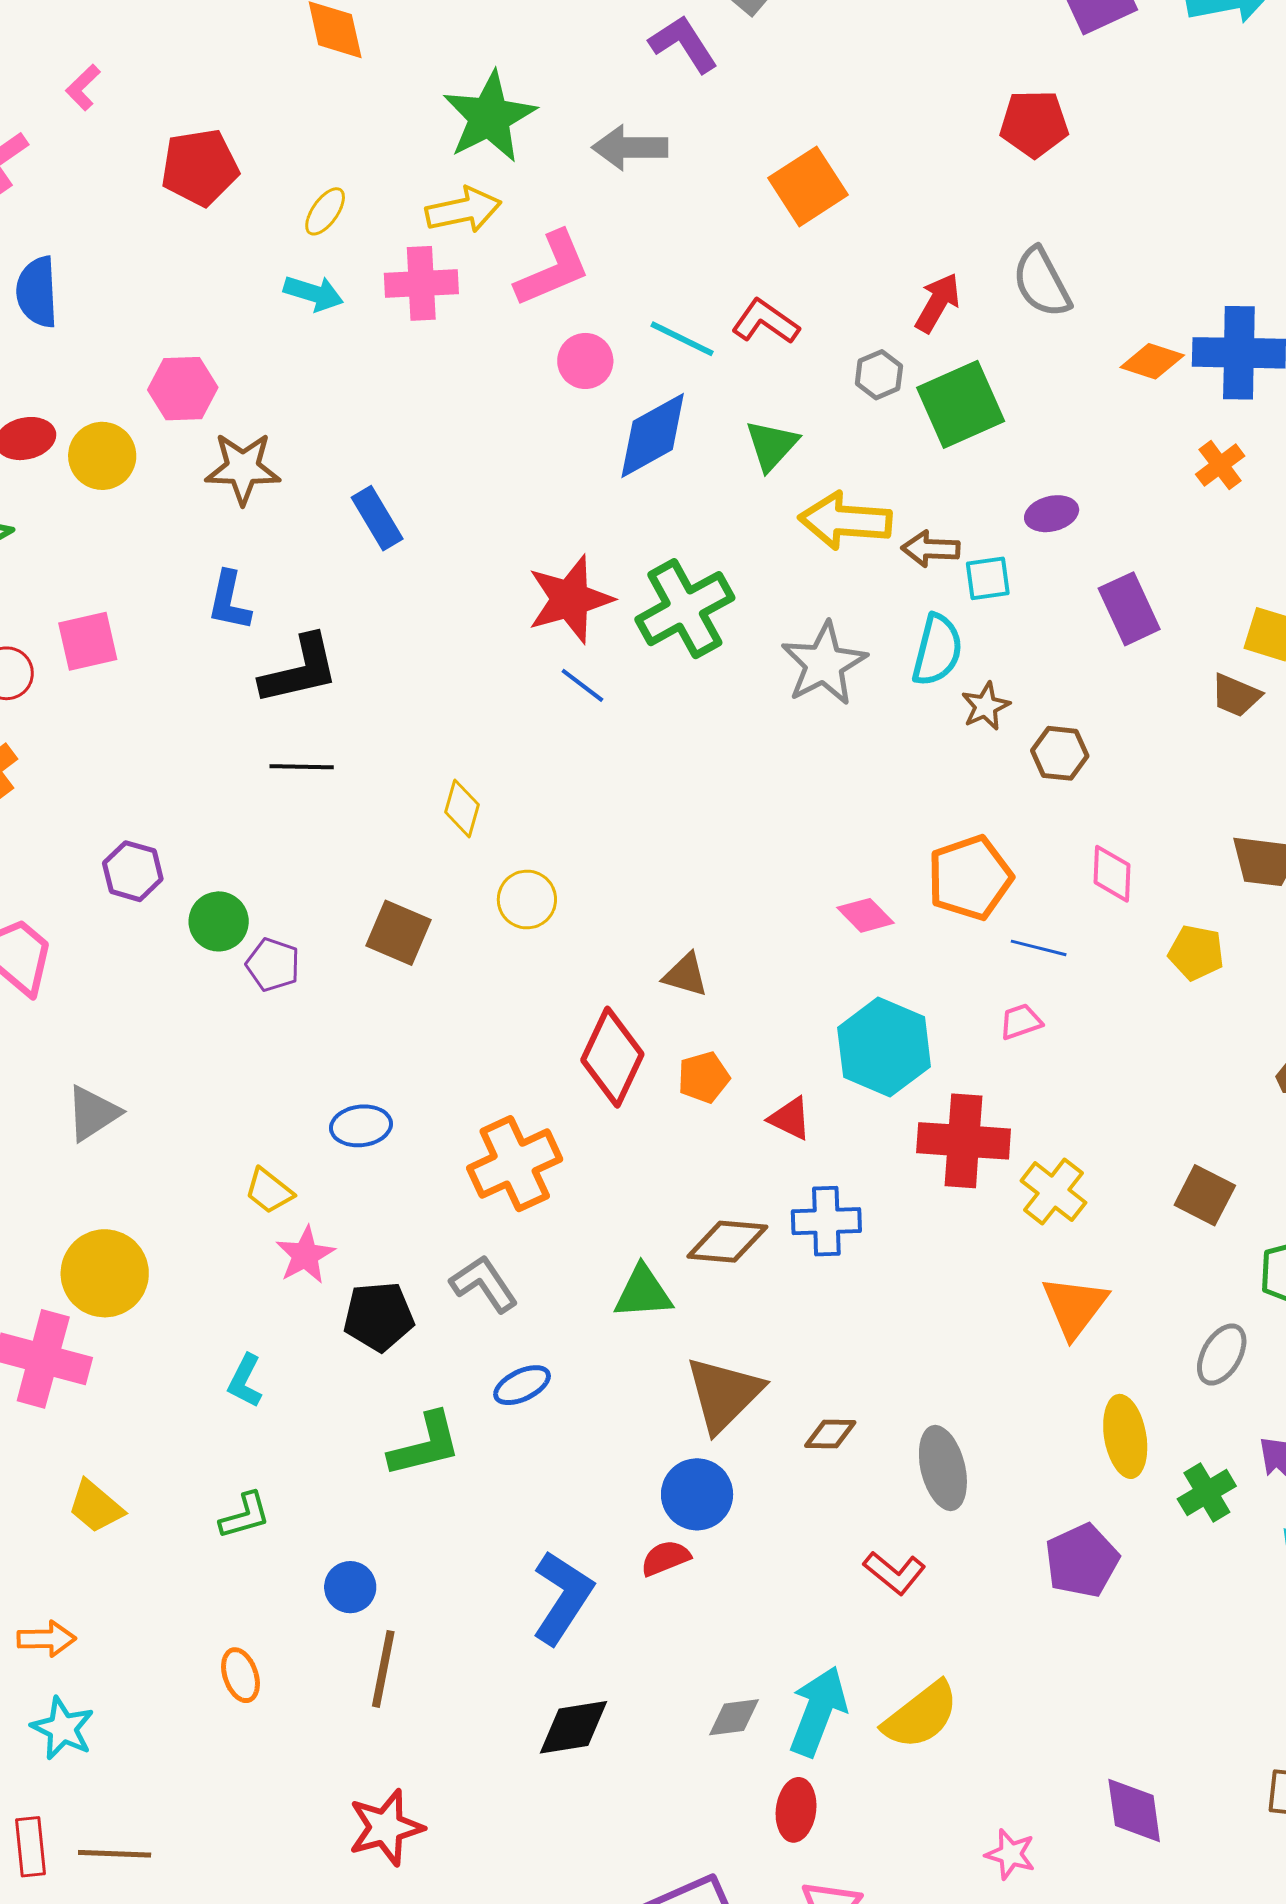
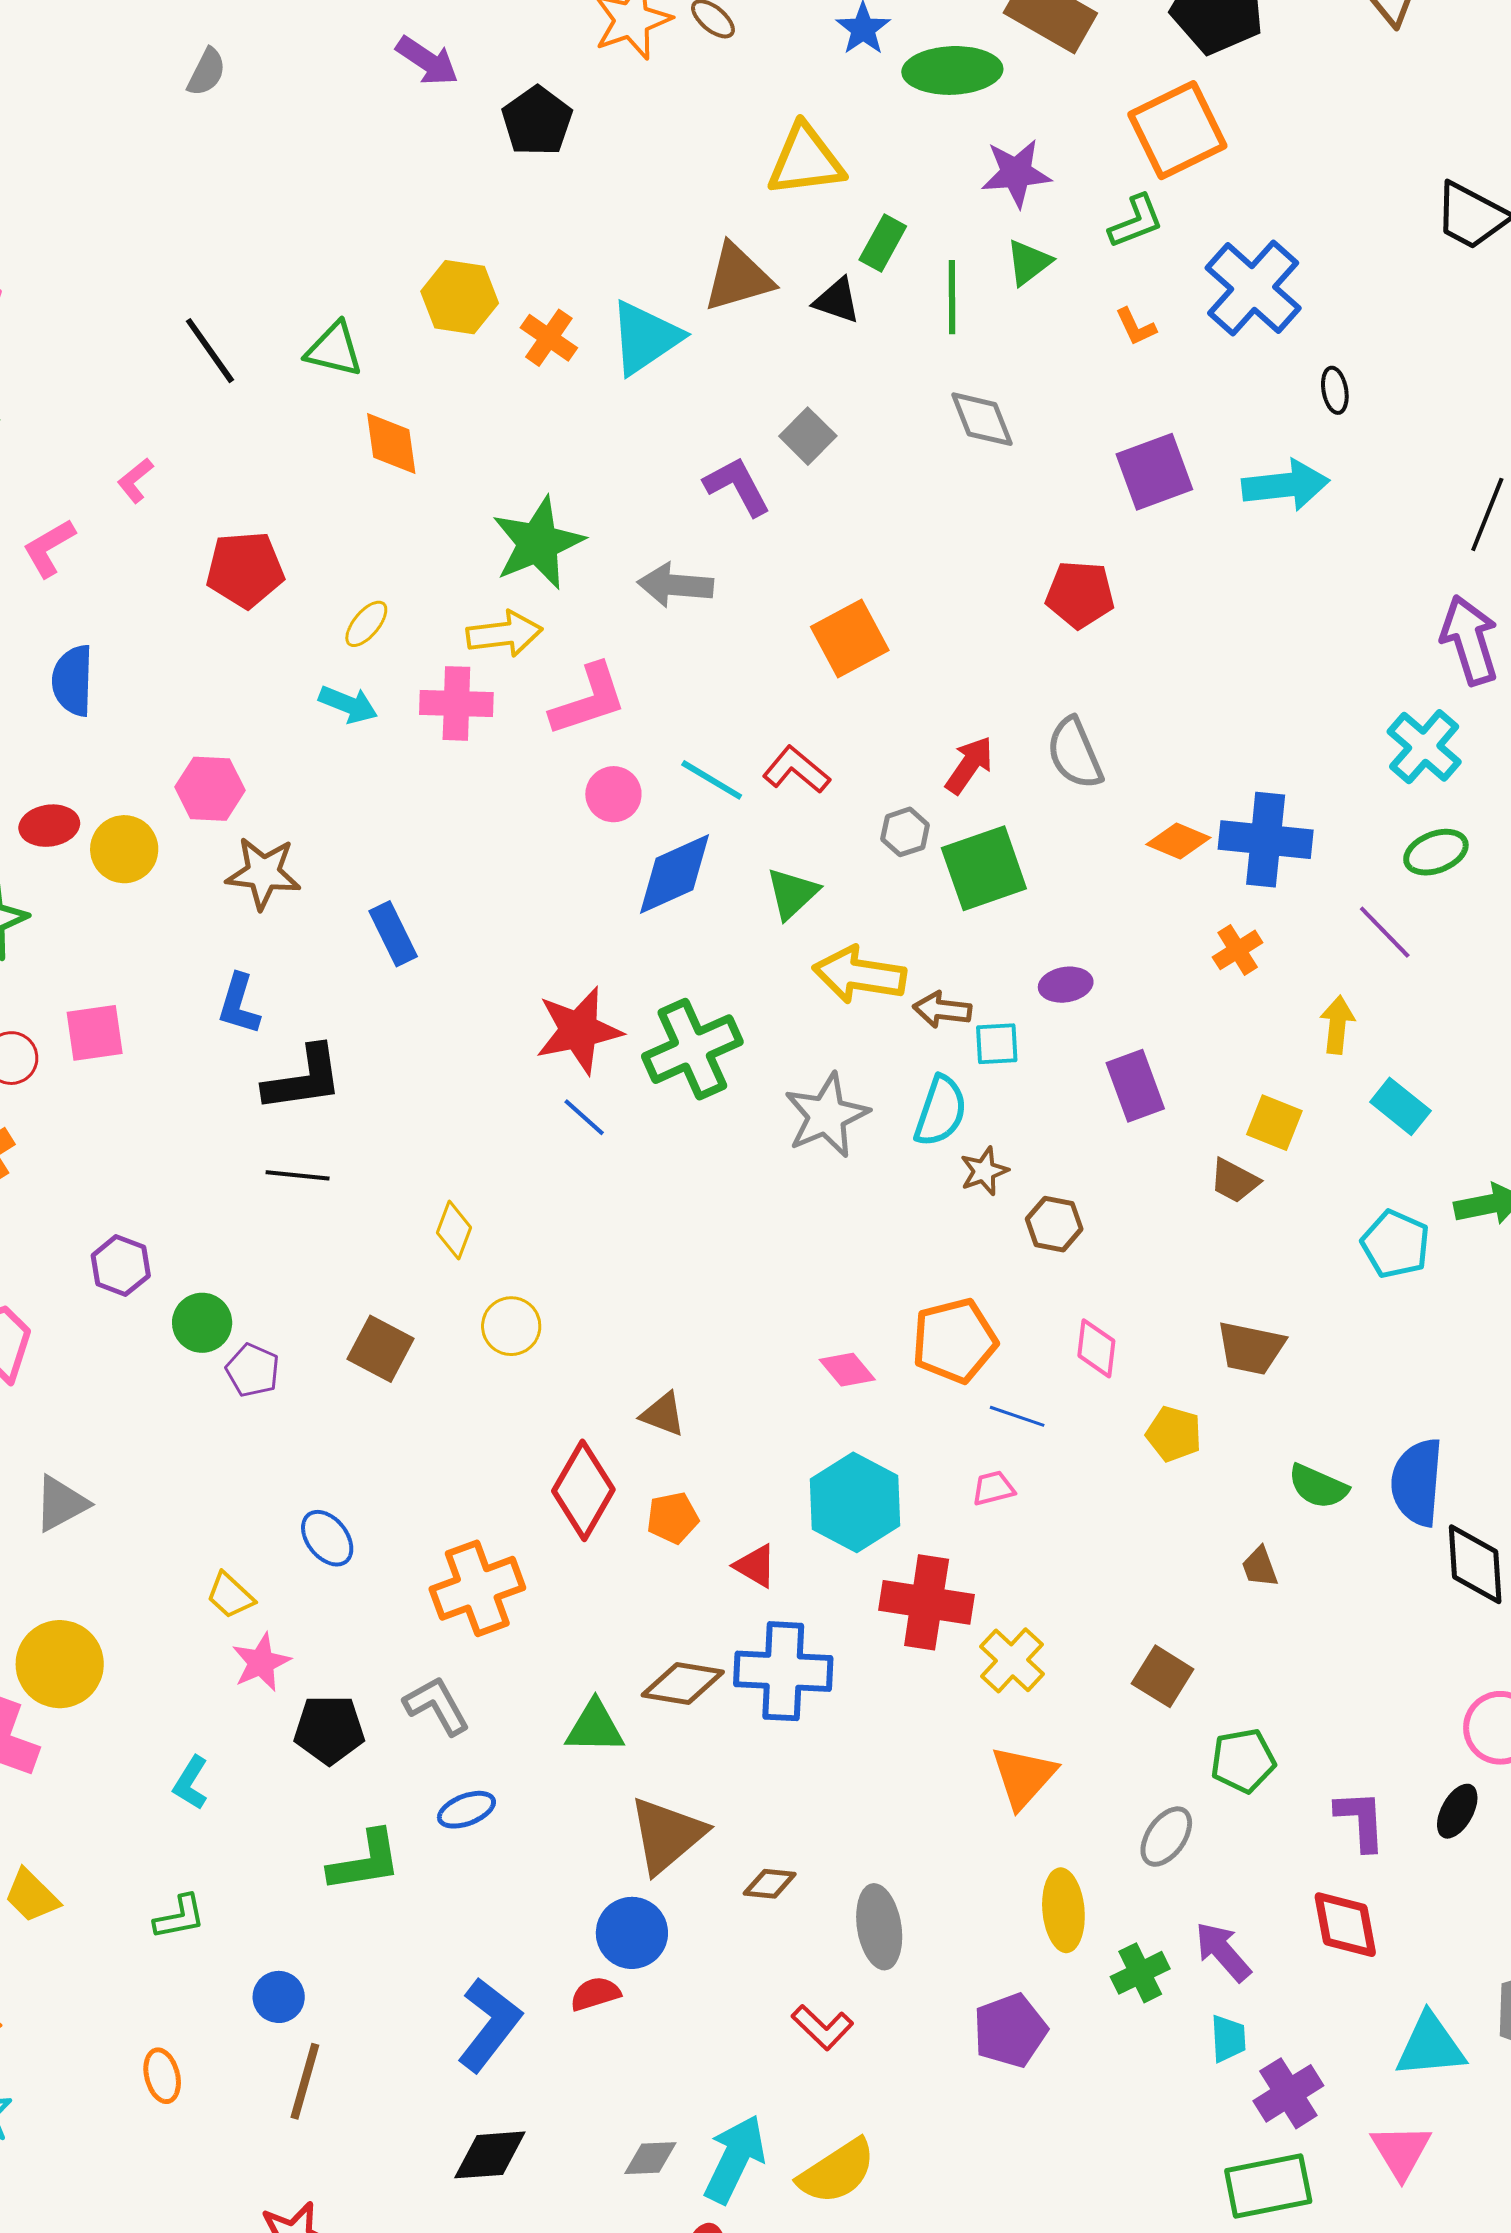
blue ellipse: (361, 1126) -> (327, 1538), turned 54
blue cross: (826, 1221) -> (783, 1671), size x1.4

